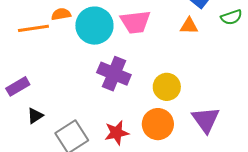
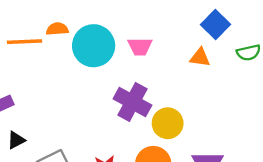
pink trapezoid: (135, 22) -> (140, 47), size x0.7
purple cross: (114, 74) -> (132, 102), moved

